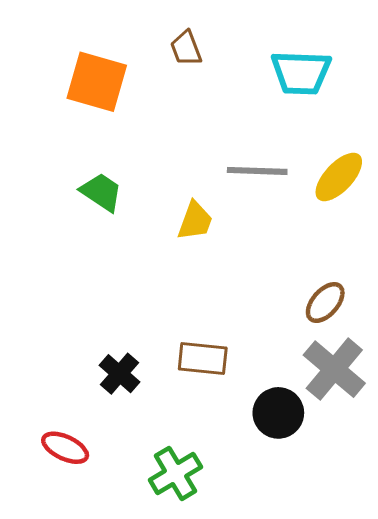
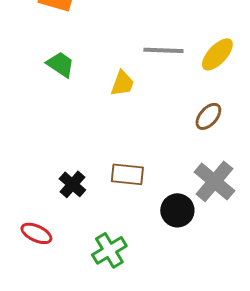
brown ellipse: (325, 303) -> (208, 116), moved

